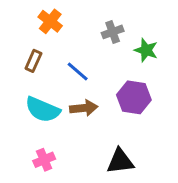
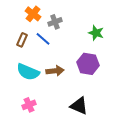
gray cross: (113, 32) -> (55, 22), moved
blue line: (78, 72) -> (43, 39), moved
black triangle: (120, 161) -> (79, 106), turned 30

